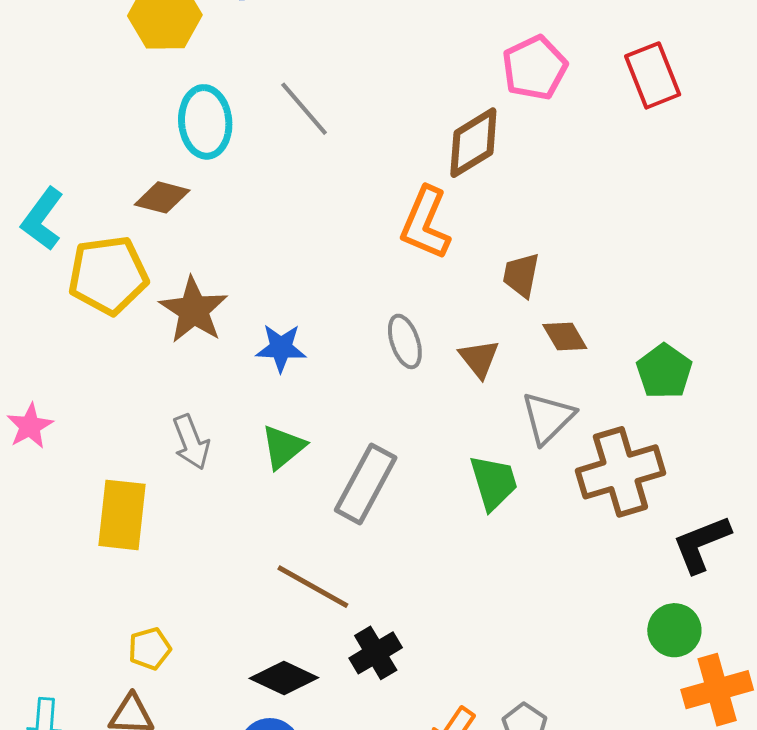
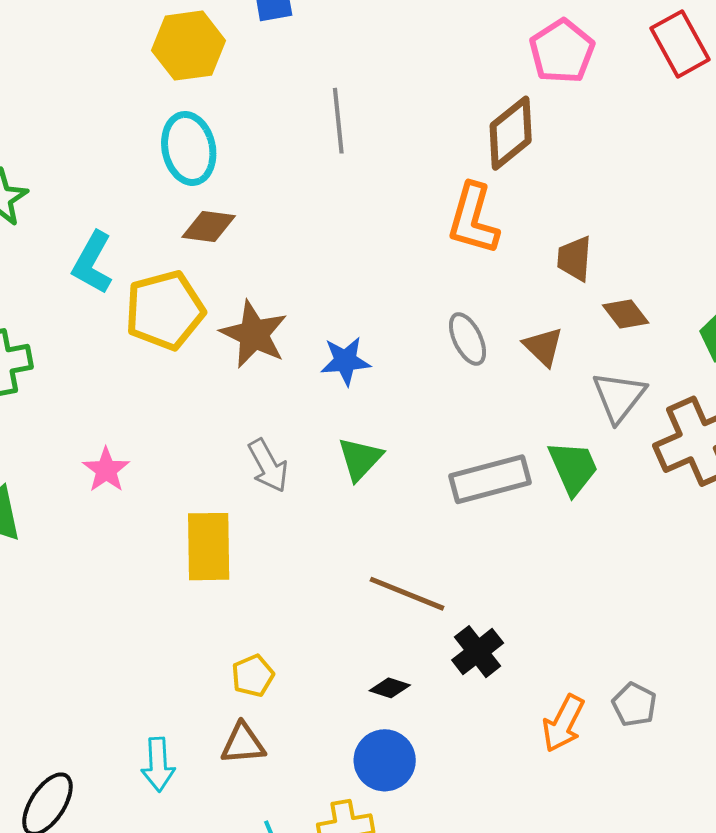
gray line: (304, 109) -> (338, 121), turned 42
cyan ellipse: (205, 122) -> (189, 148), moved
gray rectangle: (366, 484) -> (490, 479), moved, turned 54
black diamond: (284, 678) -> (390, 688), size x0.6

